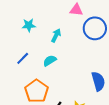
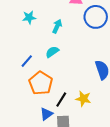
blue line: (23, 58) -> (27, 61), moved

